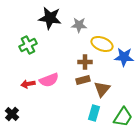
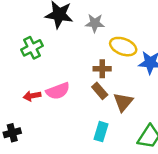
brown rectangle: (83, 80) -> (100, 91), turned 64
cyan rectangle: (94, 113) -> (101, 132), moved
black cross: (12, 114) -> (12, 133), turned 32

